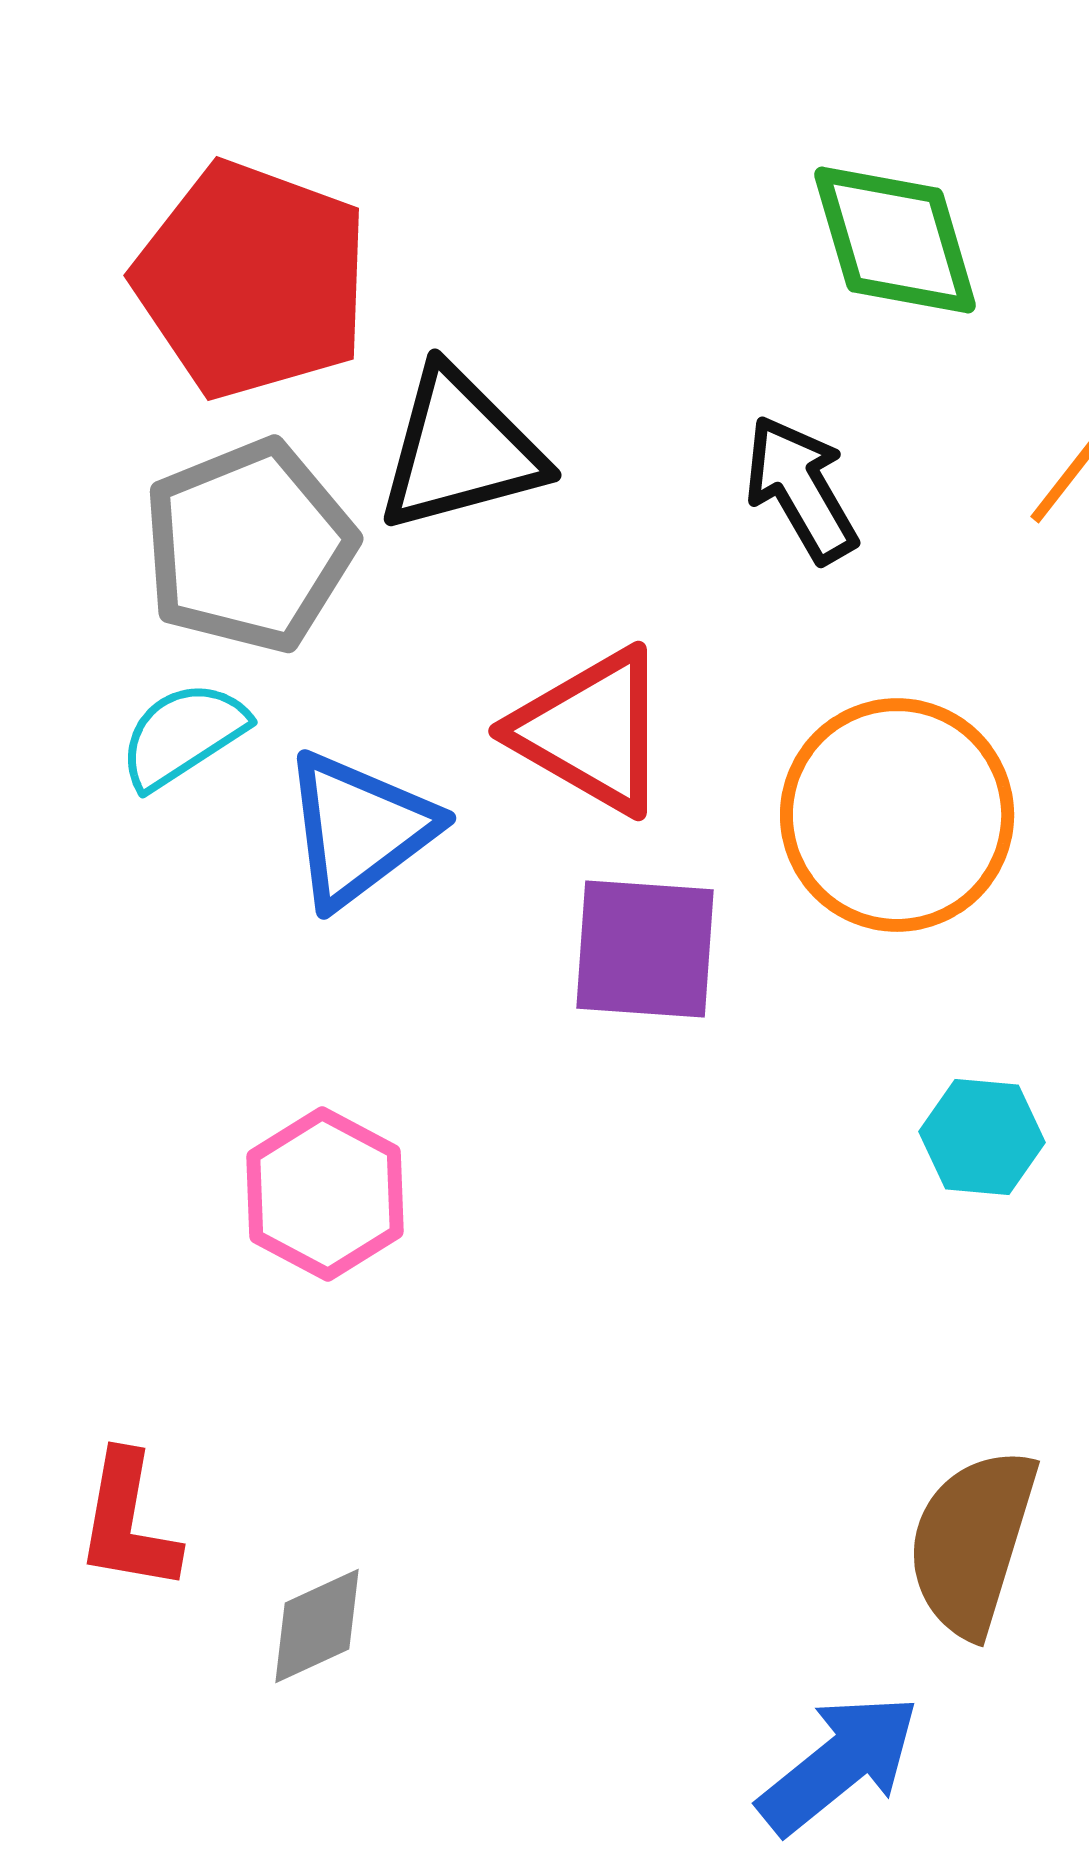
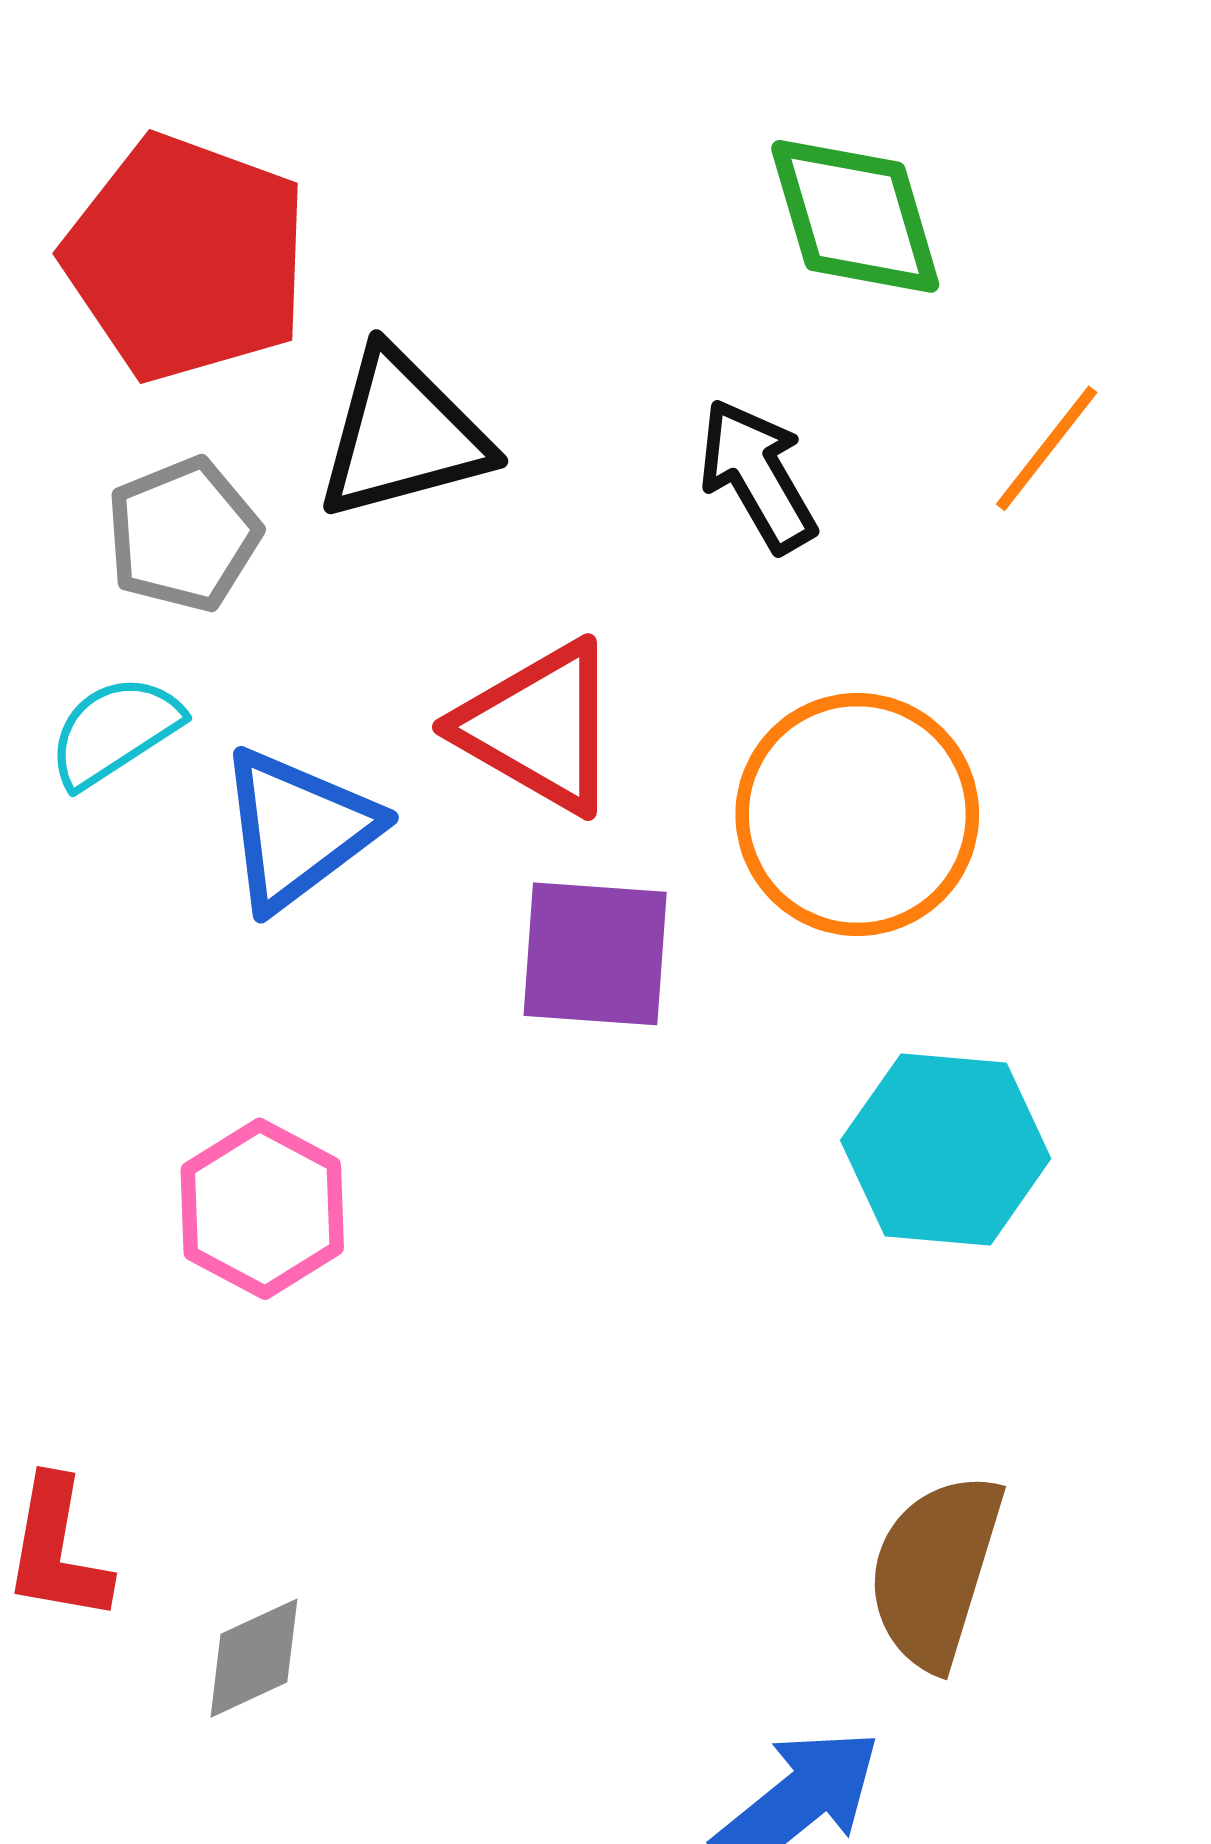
gray pentagon: (249, 546) -> (183, 535), size x0.7
cyan hexagon: (982, 1137) -> (946, 1149), size x1.6

